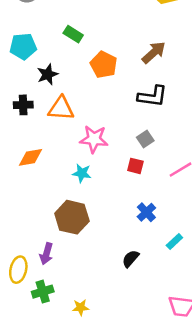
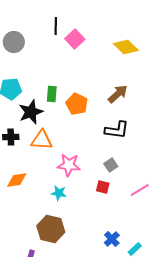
green rectangle: (73, 34) -> (52, 94), moved, turned 63
black star: (48, 74) -> (31, 112), size x1.4
blue cross: (146, 212) -> (112, 239), moved

